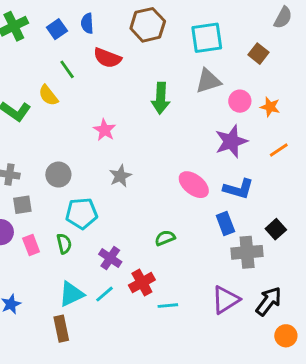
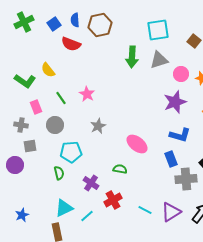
brown hexagon: (148, 25) -> (100, 25), moved
red semicircle: (107, 58) -> (71, 44), moved
green line: (67, 69) -> (61, 98), moved
green arrow: (161, 98) -> (132, 57), moved
pink ellipse: (194, 185) -> (137, 144), moved
green semicircle: (165, 238) -> (120, 169), moved, turned 32
pink rectangle: (31, 245) -> (36, 107), moved
cyan line: (104, 294) -> (87, 216), moved
cyan line: (168, 306) -> (145, 210), moved, turned 32

